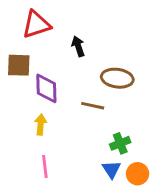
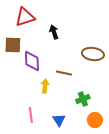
brown ellipse: (117, 78) -> (93, 54), moved
yellow arrow: (41, 125) -> (45, 86), moved
blue triangle: (111, 169) -> (59, 120), moved

